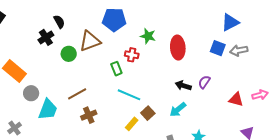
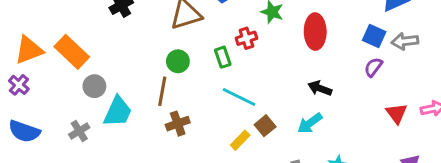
green circle: (69, 54) -> (178, 61), moved
red cross: (132, 55) -> (246, 38), turned -32
purple semicircle: (204, 82) -> (373, 67), moved
brown line: (77, 94) -> (162, 91), turned -54
red triangle: (236, 99) -> (397, 113), turned 35
gray cross: (15, 128) -> (79, 131), moved

